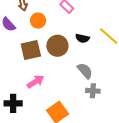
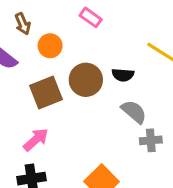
black semicircle: (82, 38) -> (123, 75), moved
pink arrow: (36, 82) -> (36, 140), moved

